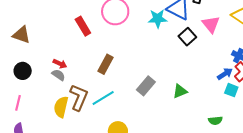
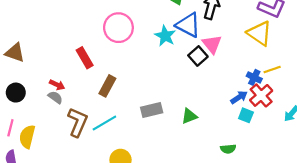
cyan star: (158, 19) -> (165, 36), turned 30
pink triangle: (211, 24) -> (212, 44), moved
red rectangle: (83, 26) -> (85, 58), moved
gray rectangle: (146, 86) -> (152, 110), turned 36
yellow semicircle: (61, 107) -> (27, 137), moved

